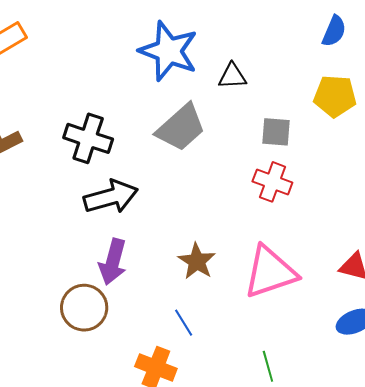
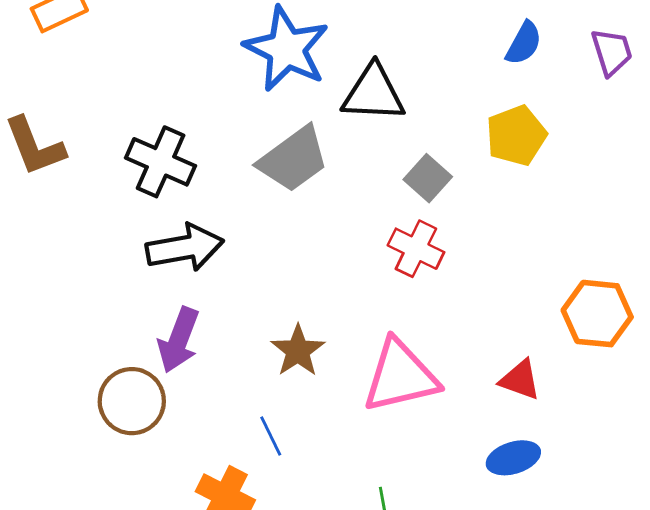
black triangle: (232, 76) -> (373, 93), size x1.6
yellow pentagon: (335, 96) -> (516, 135), turned -30
gray square: (276, 132) -> (428, 178), turned 32

